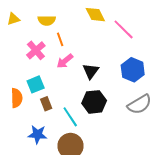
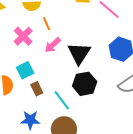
black triangle: (91, 71) -> (79, 53), size x1.4

